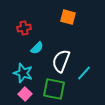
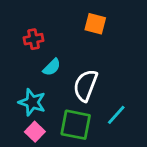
cyan line: (84, 73) -> (116, 115), moved

